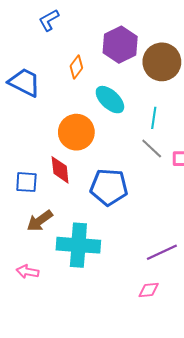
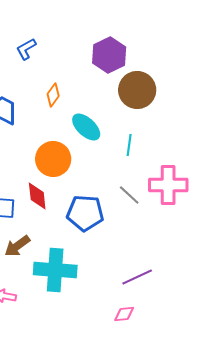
purple hexagon: (120, 45) -> (109, 55), moved
gray line: (152, 148) -> (129, 195), moved

